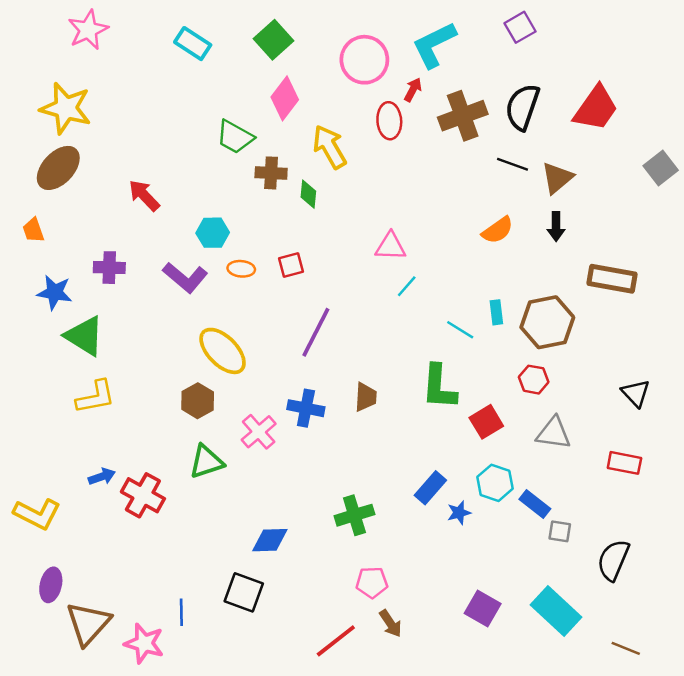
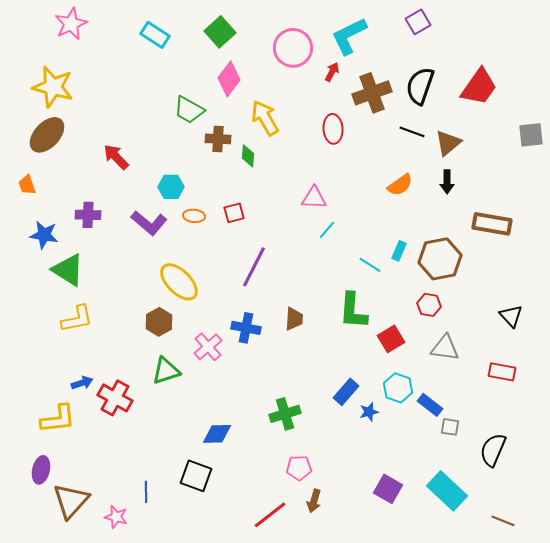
red ellipse: (389, 121) -> (333, 129), moved
gray square: (661, 168) -> (531, 135), turned 32
cyan rectangle: (496, 312) -> (399, 251), turned 30
yellow L-shape: (37, 514) -> (58, 419), moved, turned -33
brown arrow: (391, 623) -> (314, 501), turned 50
pink star: (144, 643) -> (116, 517), size x0.7

